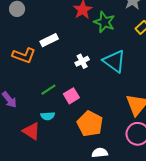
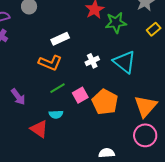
green star: (104, 22) -> (116, 23), turned -30
orange L-shape: (24, 55) -> (50, 63), moved
orange pentagon: (90, 124) -> (105, 102), moved

